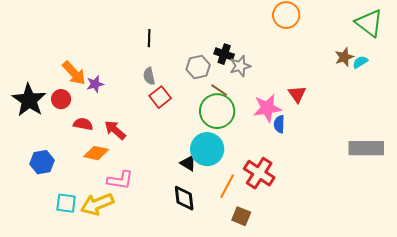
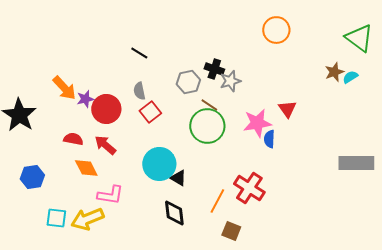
black line: (149, 38) -> (139, 53), turned -60
red circle: (61, 99) -> (106, 109), moved, size x1.5
cyan circle: (207, 149) -> (159, 164), moved
orange diamond: (96, 153) -> (86, 168), turned 50

